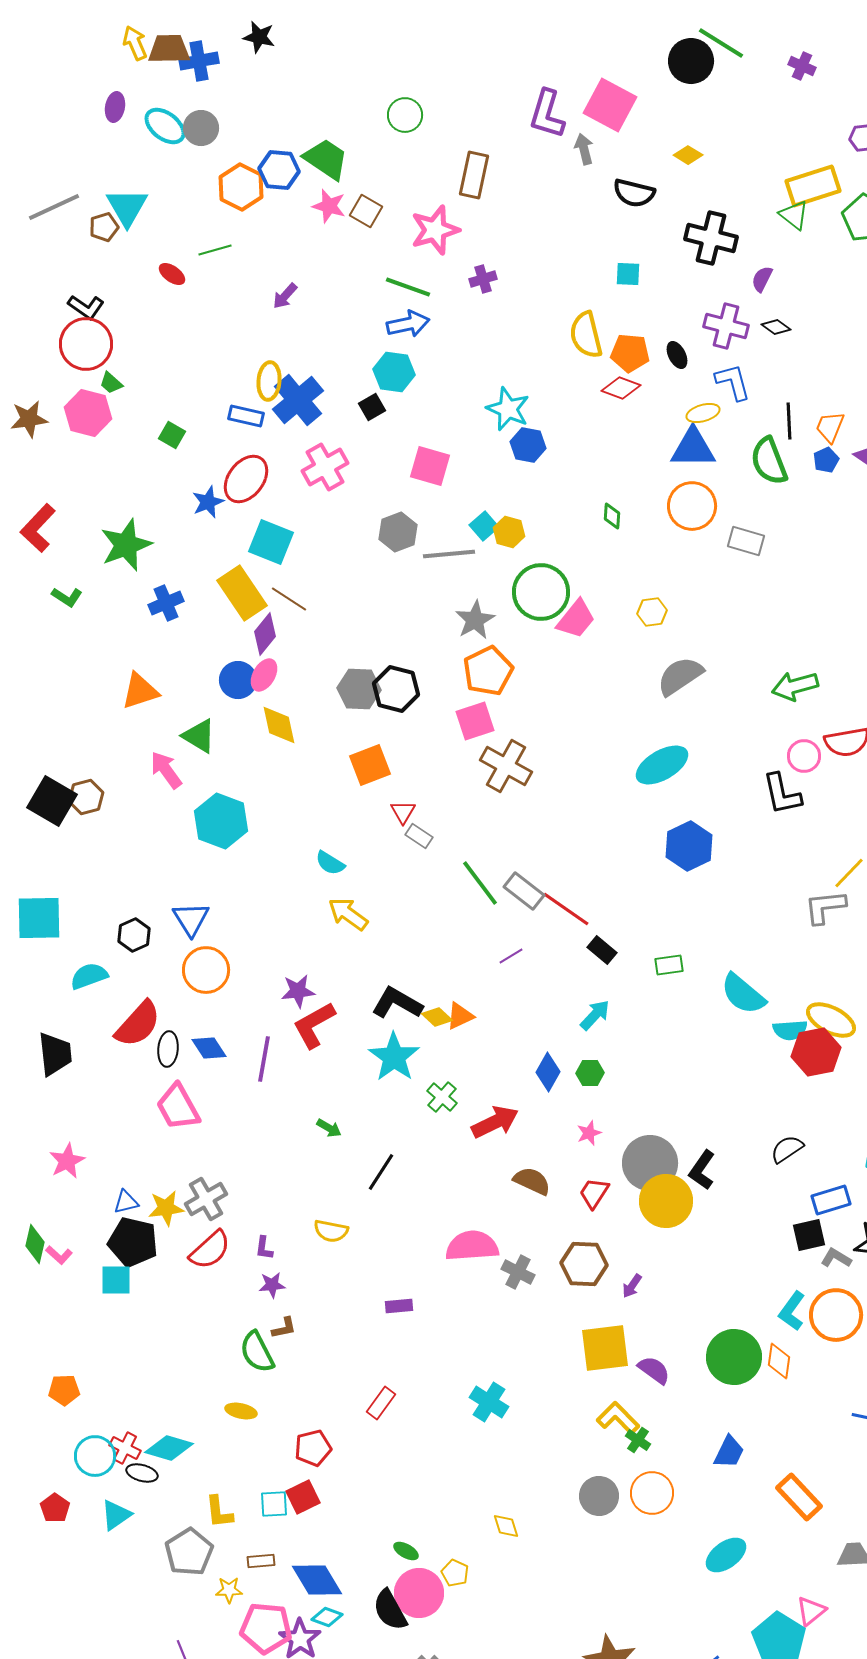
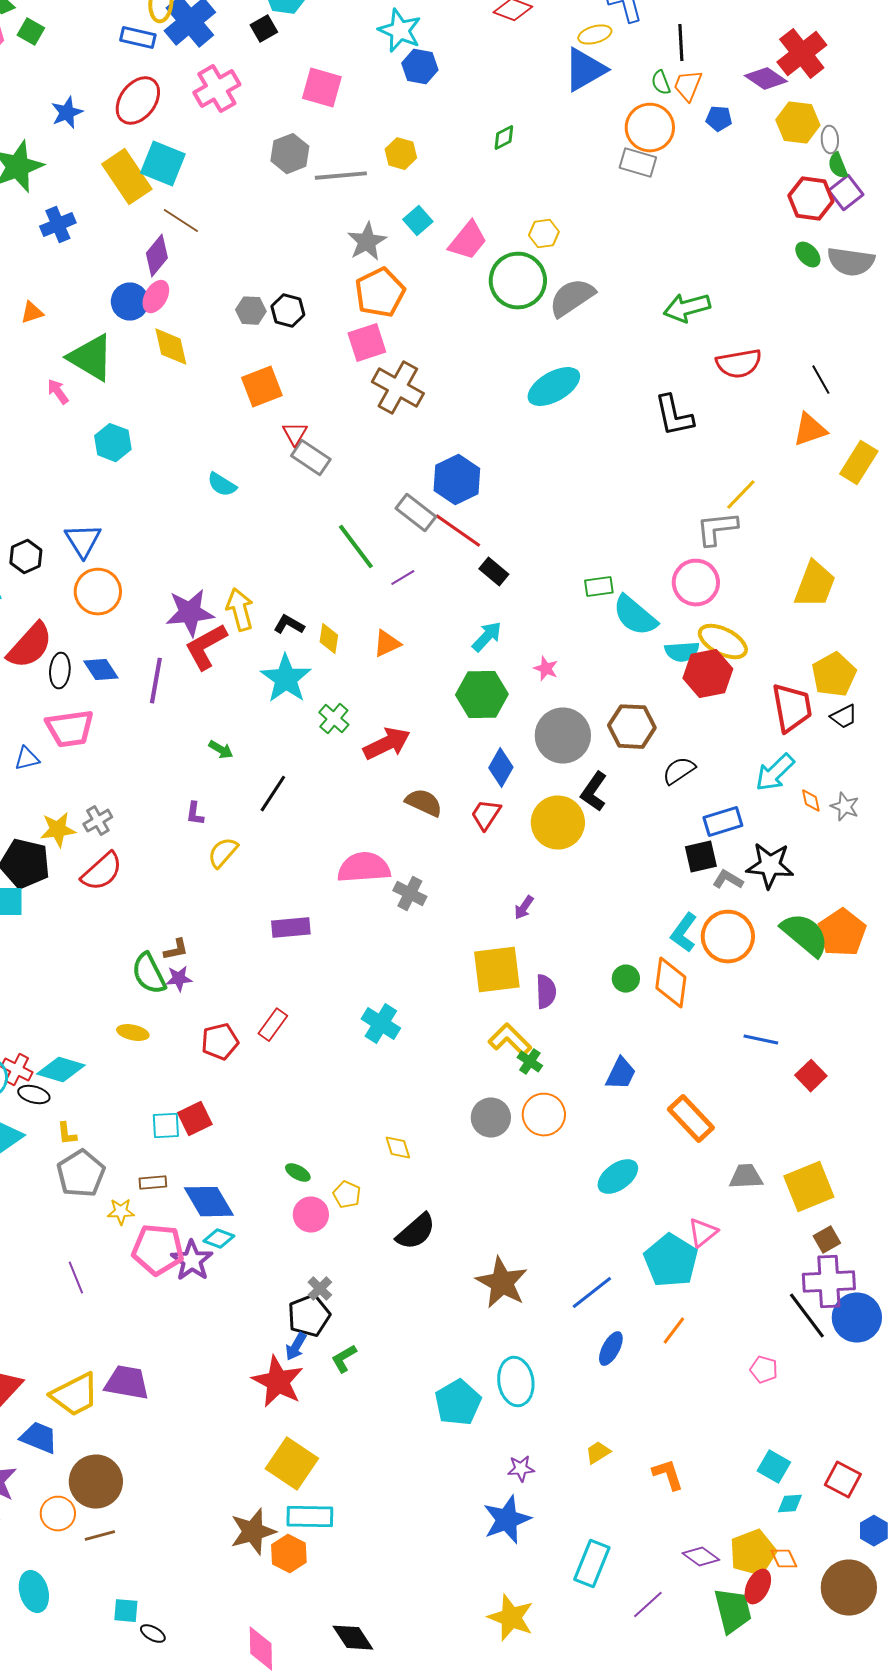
orange trapezoid: (830, 427) -> (688, 86), moved
green square: (172, 435) -> (31, 32), moved
blue triangle: (693, 448) -> (585, 70), turned -30
blue pentagon: (826, 460) -> (719, 119), moved, turned 30
green semicircle: (769, 461) -> (661, 83), size x0.5
blue star: (208, 502) -> (67, 113), moved
orange circle: (692, 506) -> (650, 128), moved
green diamond: (612, 516) -> (504, 138), turned 60
cyan square: (484, 526) -> (418, 221), moved
green circle: (541, 592) -> (518, 281), moved
yellow rectangle: (242, 593) -> (127, 177), moved
gray hexagon: (359, 689) -> (251, 311), size x0.7
black hexagon: (396, 689) -> (288, 311), size x0.7
orange triangle: (140, 691) -> (32, 313), size x0.6
green triangle: (199, 736) -> (91, 358), size x1.4
pink circle: (804, 756) -> (696, 583), moved, size x1.4
pink arrow: (166, 770) -> (58, 392), size x0.7
cyan hexagon: (221, 821) -> (113, 443), size x0.7
gray rectangle: (419, 836) -> (311, 458), size x1.4
blue hexagon: (689, 846) -> (457, 480), moved
green line: (480, 883) -> (356, 547), moved
yellow arrow: (348, 914) -> (240, 610), moved, turned 39
green rectangle: (669, 965) -> (599, 587), moved
purple star: (298, 991) -> (190, 613), size x1.4
black L-shape: (397, 1003) -> (289, 625), size x0.6
orange triangle: (460, 1016) -> (387, 644), moved
yellow diamond: (437, 1017) -> (329, 639), turned 56
blue diamond: (548, 1072) -> (501, 768), moved
green hexagon: (590, 1073) -> (482, 695), size x1.8
pink trapezoid: (178, 1107) -> (70, 729), turned -69
pink star: (589, 1133) -> (546, 669), moved, turned -30
gray circle: (650, 1163) -> (563, 736), moved
gray cross: (206, 1199) -> (98, 821), size x0.7
blue triangle: (126, 1202) -> (27, 759), moved
yellow semicircle: (331, 1231) -> (223, 853), turned 120
purple L-shape: (264, 1248) -> (195, 814), moved
brown hexagon: (584, 1264) -> (632, 727), moved
purple star: (272, 1285) -> (179, 979), moved
purple rectangle: (399, 1306) -> (291, 928), size x1.4
green circle: (734, 1357) -> (626, 979), size x0.5
orange diamond: (779, 1361) -> (671, 983), size x1.4
purple semicircle: (654, 1370) -> (546, 992), turned 52
red pentagon: (313, 1448) -> (220, 1042), moved
yellow L-shape: (219, 1512) -> (67, 1134), moved, size x0.7
pink circle: (419, 1593) -> (311, 1215), size x0.7
black semicircle: (390, 1610) -> (416, 1232), moved, turned -102

